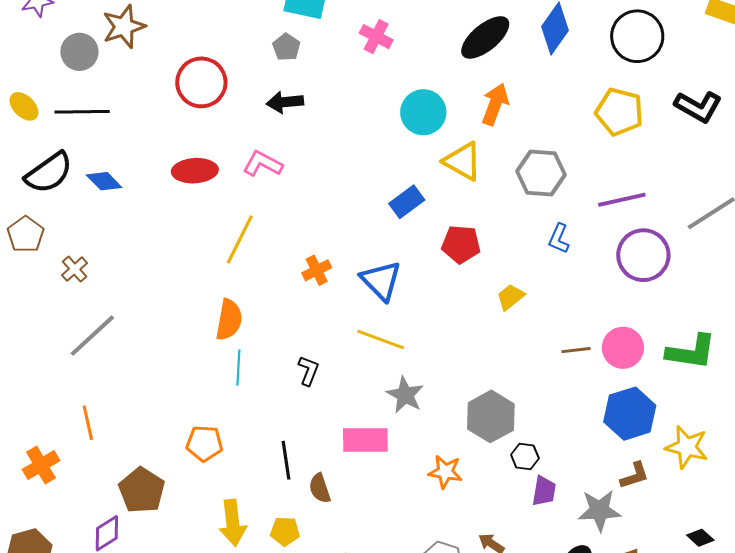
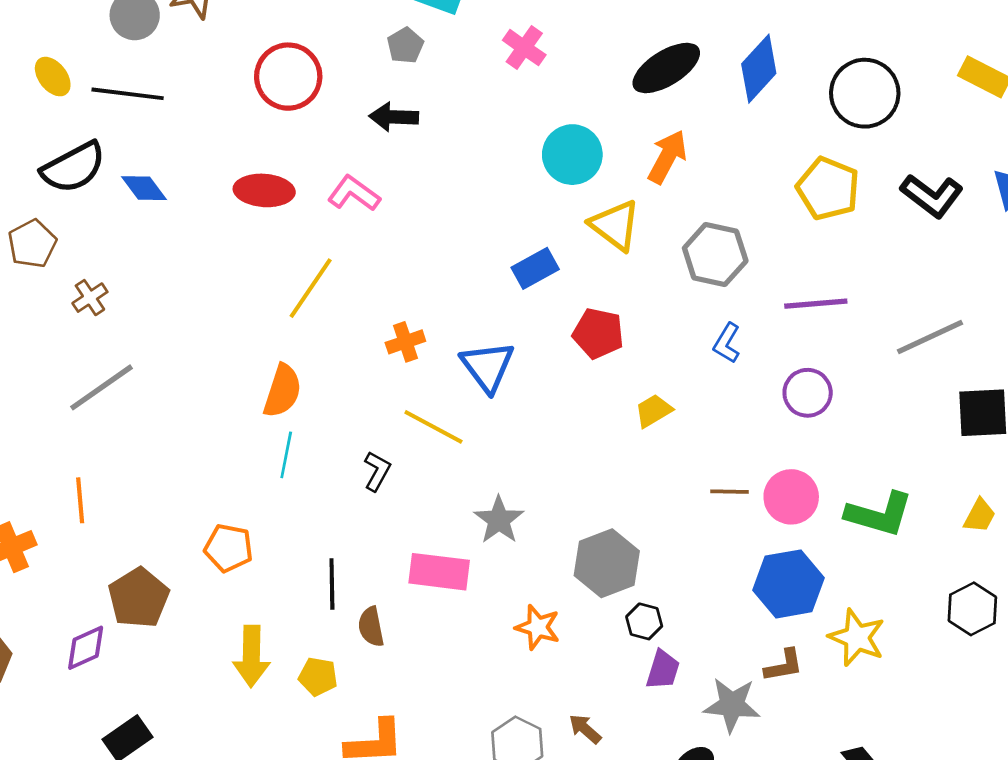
purple circle: (643, 255) -> (808, 393), moved, size x0.7
yellow line: (381, 340) -> (433, 427), moved

